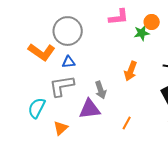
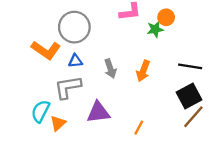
gray arrow: (101, 90) -> (110, 69), moved
orange triangle: (61, 128) -> (58, 123), moved

